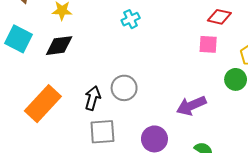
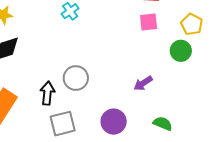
purple arrow: (191, 106) -> (143, 83), size x0.7

